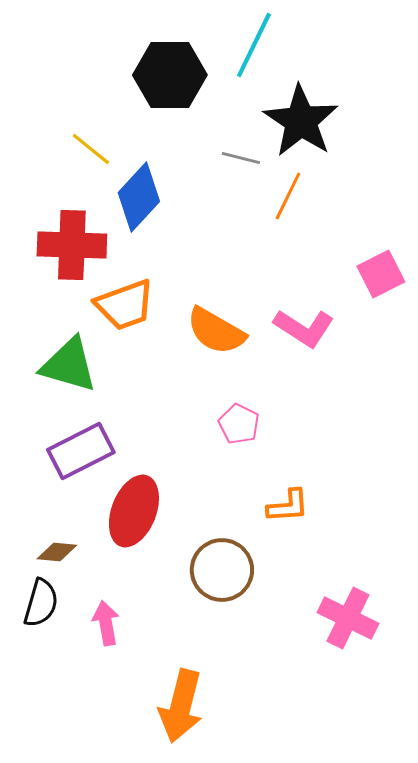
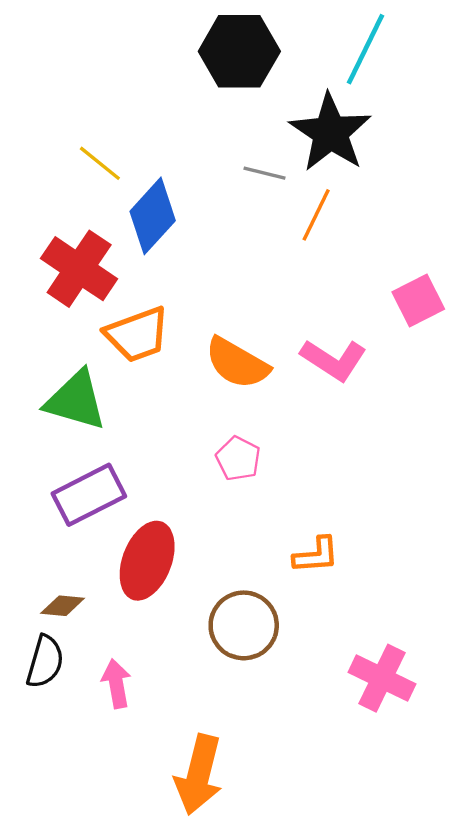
cyan line: (254, 45) -> (366, 49), moved
black hexagon: (170, 75) -> (239, 51), moved
red cross: (72, 245) -> (79, 269), turned 32
pink pentagon: (239, 424) -> (238, 459), moved

